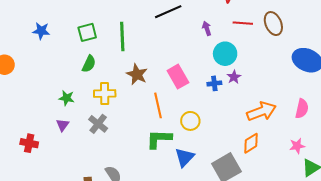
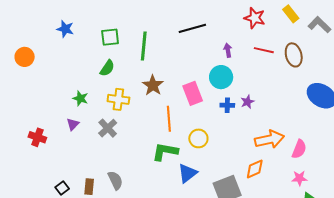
cyan circle: (225, 54) -> (221, 77), moved
pink semicircle: (302, 109) -> (299, 149), moved

